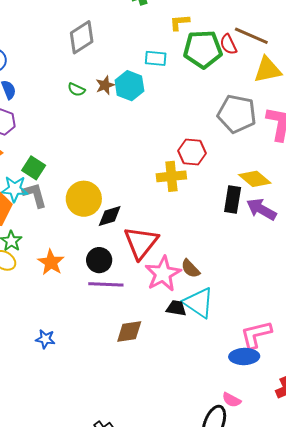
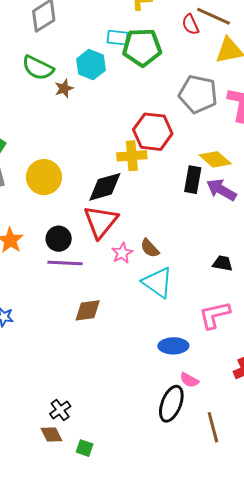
green pentagon: (203, 49) -> (142, 47), moved
brown star: (105, 85) -> (64, 88), moved
green semicircle: (76, 90) -> (38, 68), size x1.8
red hexagon: (192, 152) -> (153, 132), size x1.4
black diamond: (110, 216) -> (105, 187), moved, size x1.4
pink star: (163, 274) -> (122, 253), size x0.6
black trapezoid: (176, 308) -> (223, 263), moved
blue ellipse: (244, 356) -> (173, 346), moved

